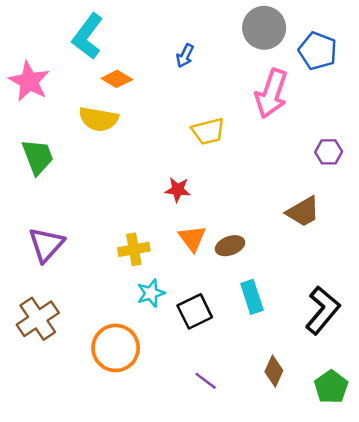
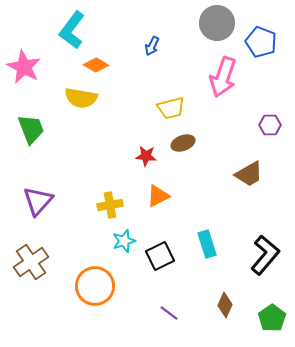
orange triangle: (192, 238) -> (158, 196), turned 40
brown ellipse: (230, 246) -> (183, 143), moved

